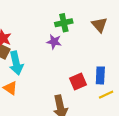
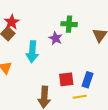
cyan arrow: (16, 63) -> (32, 52), moved
yellow line: (106, 95) -> (80, 97), moved

